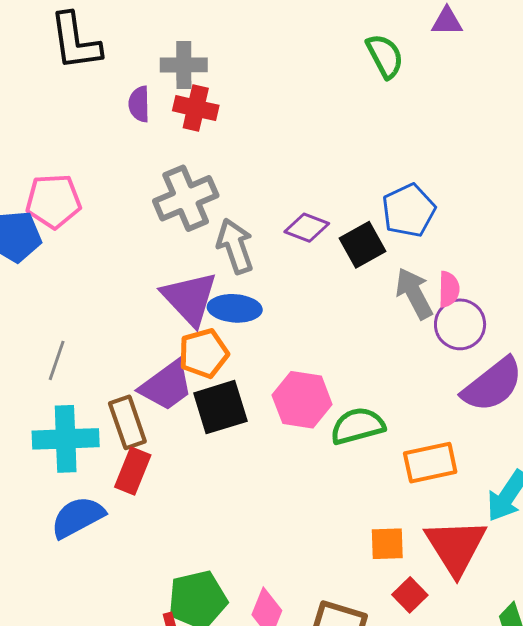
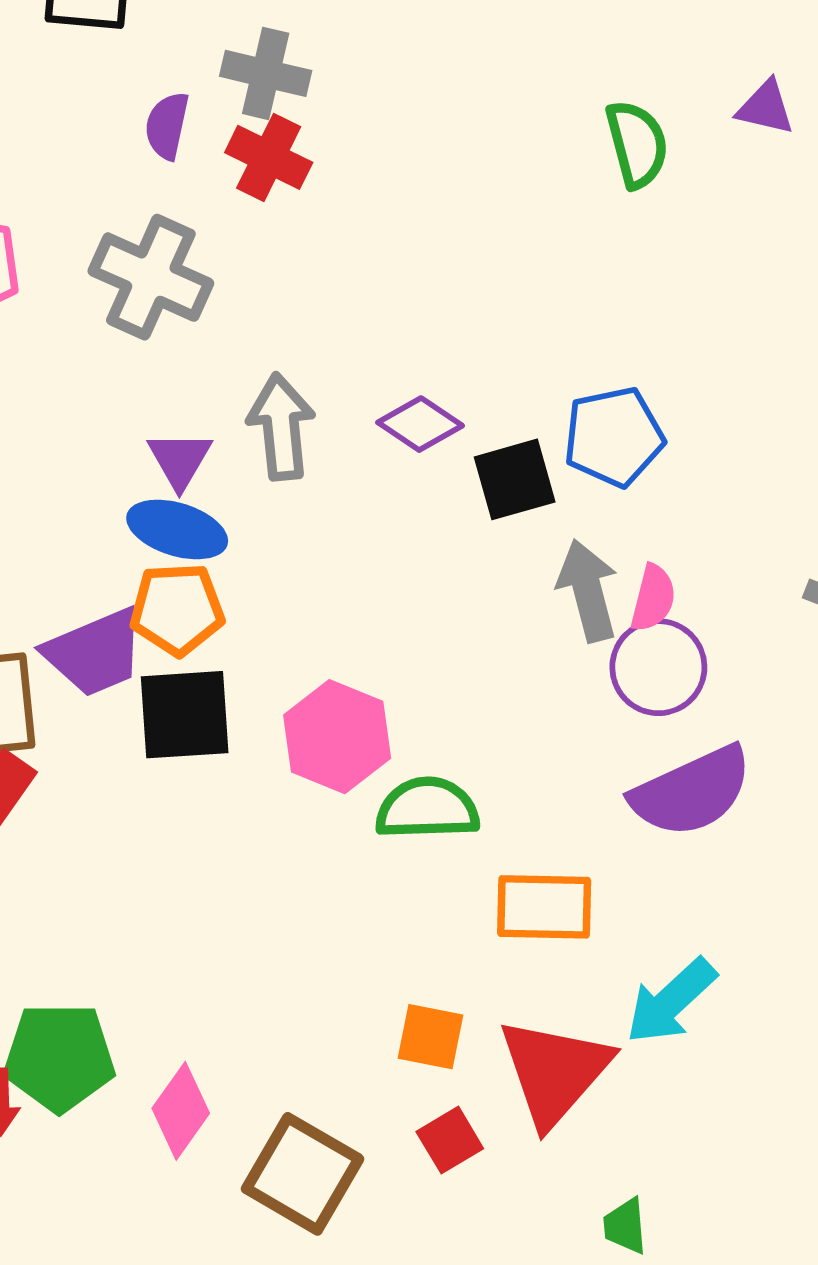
gray cross: (186, 198) -> (151, 277), moved, turned 34
purple triangle: (190, 298) -> (180, 460), moved, size x0.6
blue ellipse: (235, 308) -> (177, 529), moved

